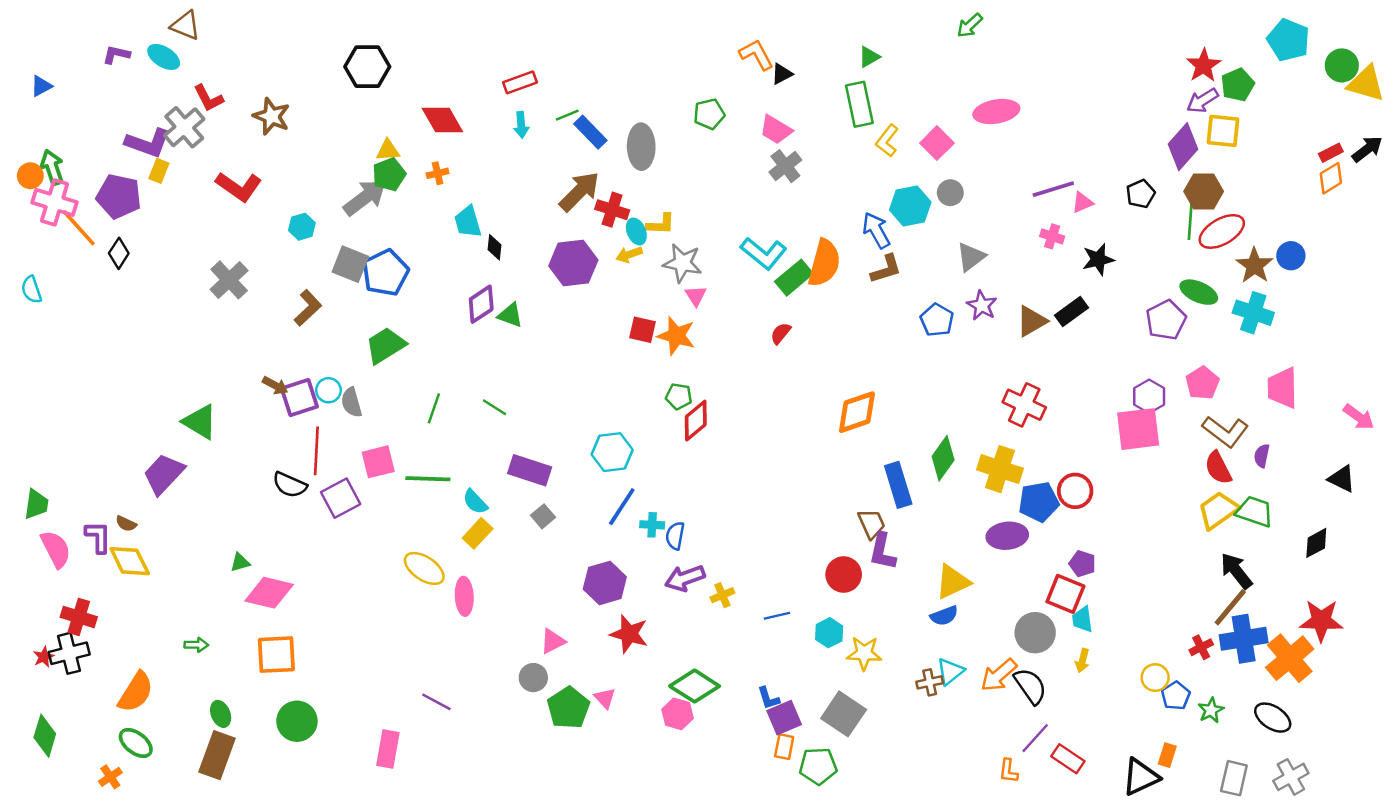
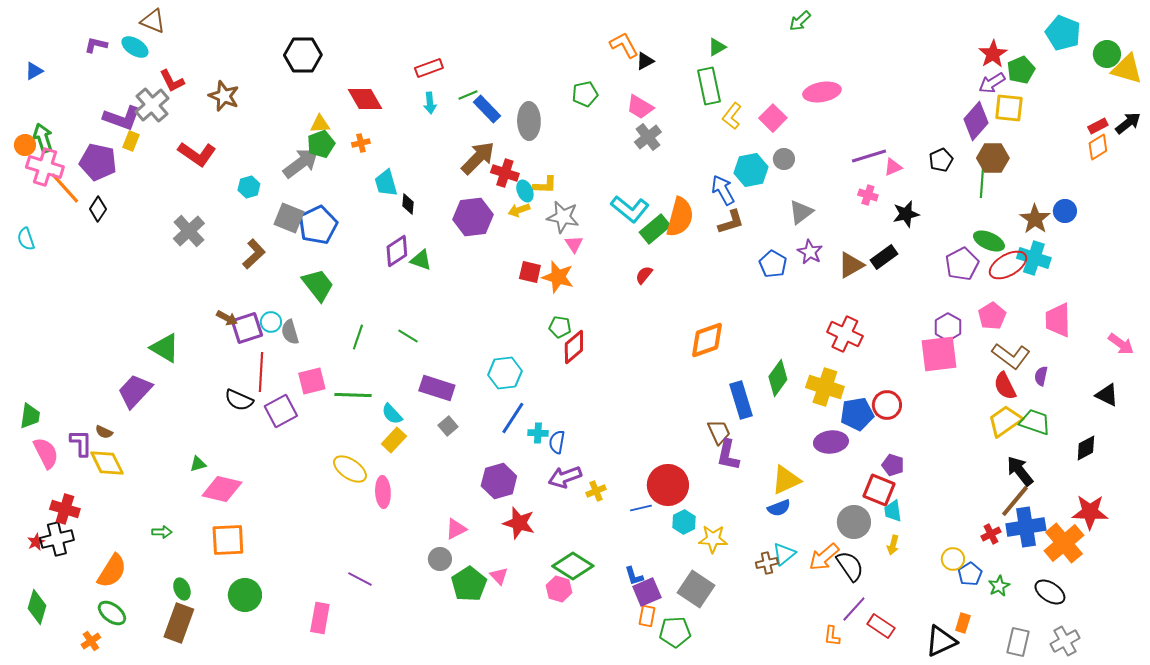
red ellipse: (1222, 231) -> (1008, 265), moved
green trapezoid: (385, 345) -> (318, 285), turned 84
red circle: (844, 575) -> (668, 485), moved, size x1.4

